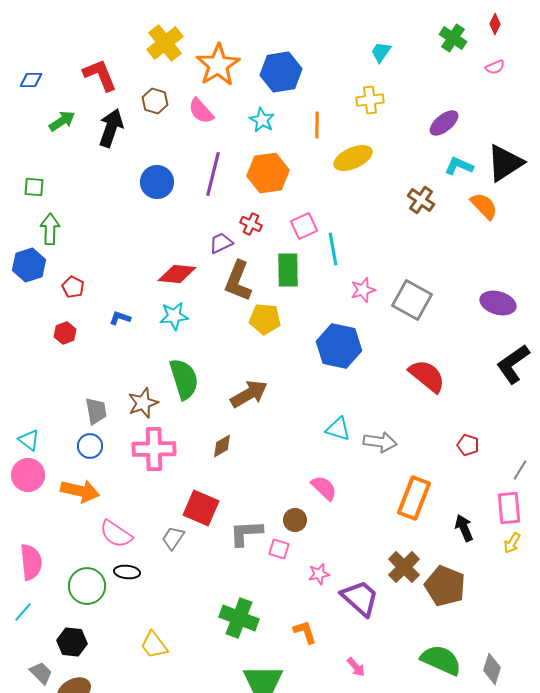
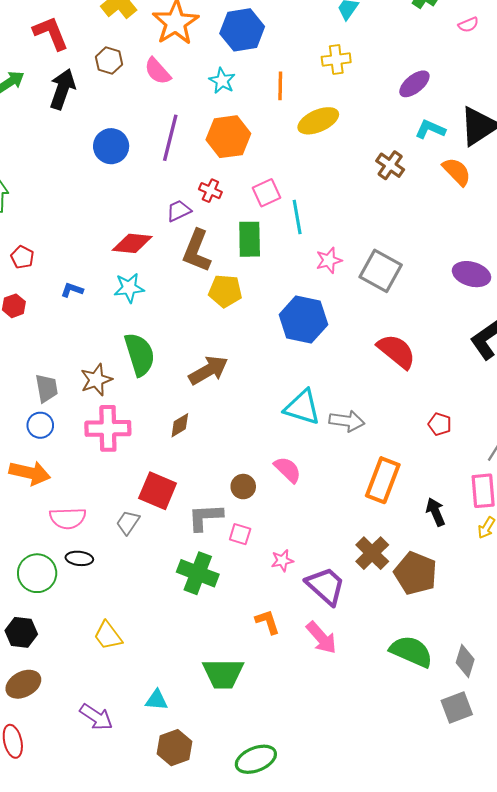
cyan triangle: (338, 429) -> (302, 407), size x1.4
brown circle: (295, 520) -> (243, 487), moved
pink semicircle: (116, 534) -> (68, 518), turned -36
green cross: (239, 618) -> (198, 573), moved
pink arrow: (356, 667) -> (321, 638), moved, size x1.6

